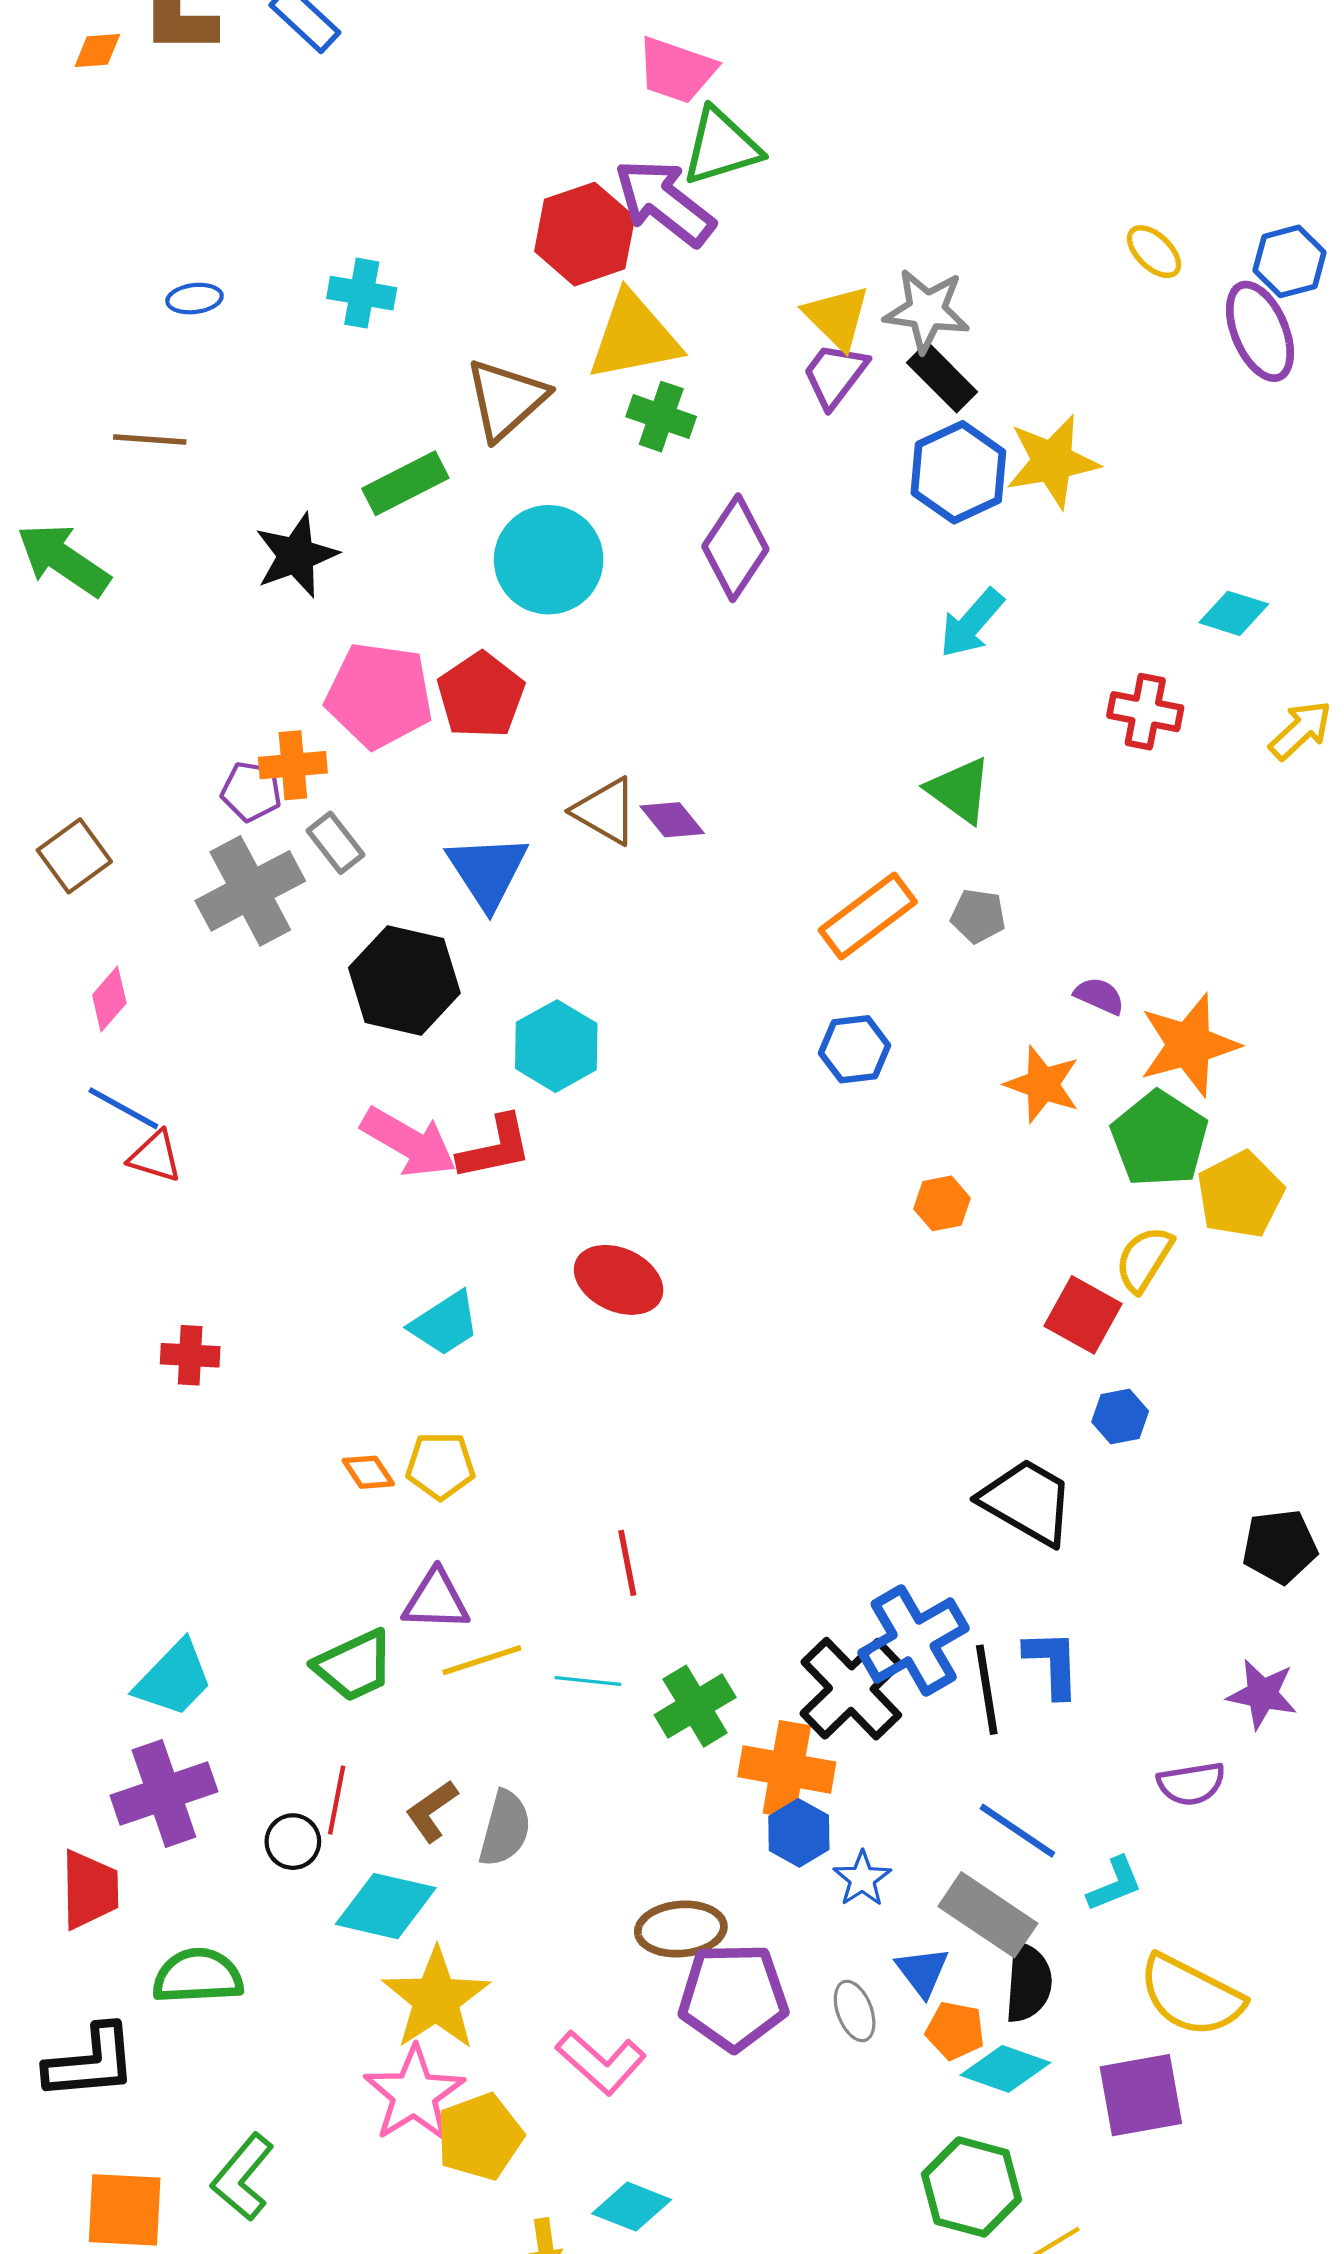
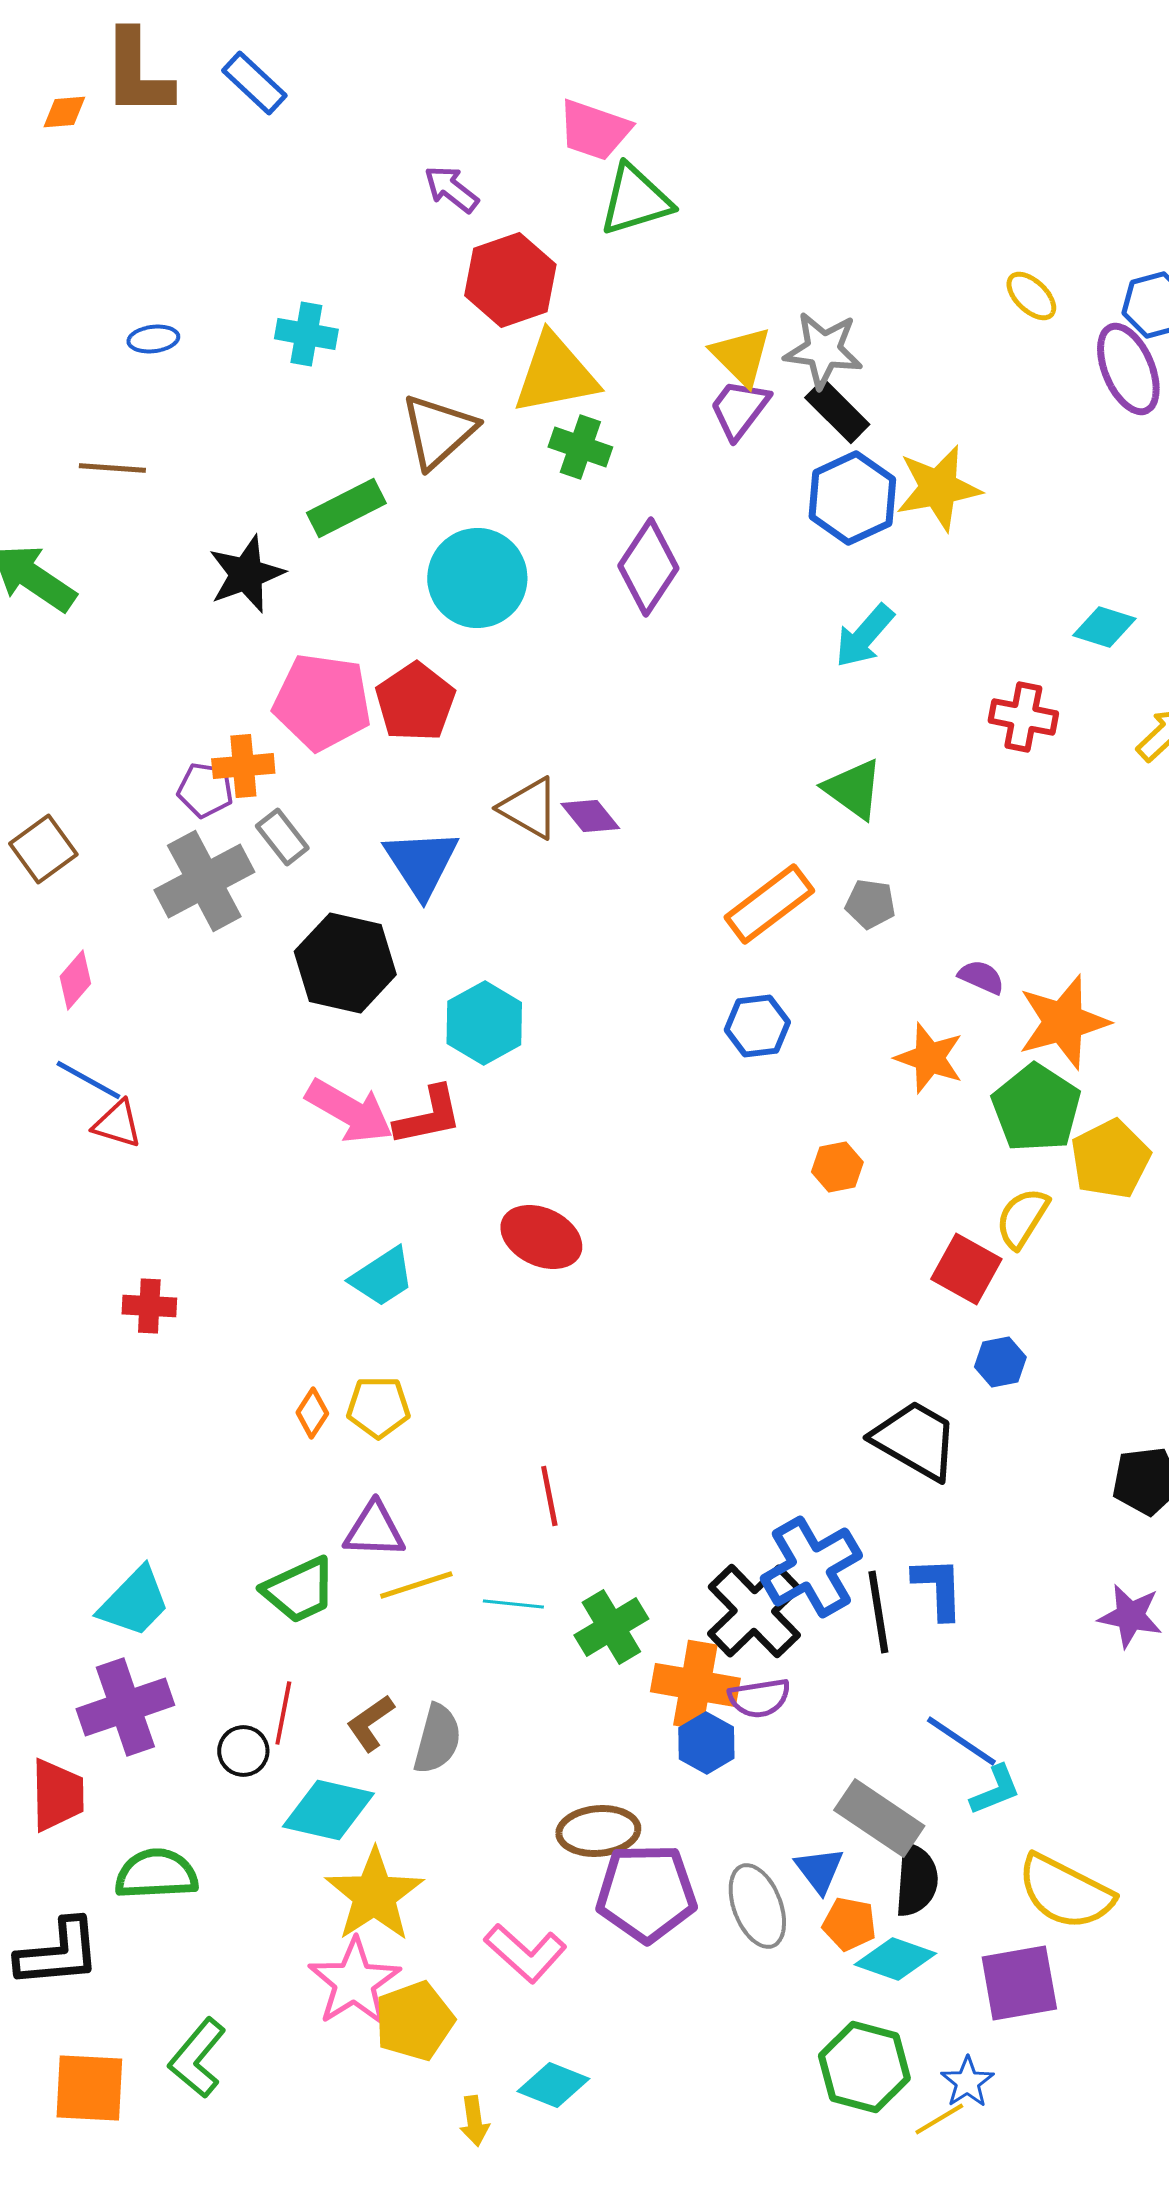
purple arrow: (664, 202) -> (451, 189), moved, size x0.6
orange diamond: (368, 1472) -> (312, 1413), turned 66
purple semicircle: (1191, 1784) -> (759, 1698), moved
blue line: (1017, 1831) -> (961, 1741), moved
blue star: (862, 1879) -> (967, 2082), moved
gray ellipse: (855, 2011) -> (757, 1906), size x1.5

